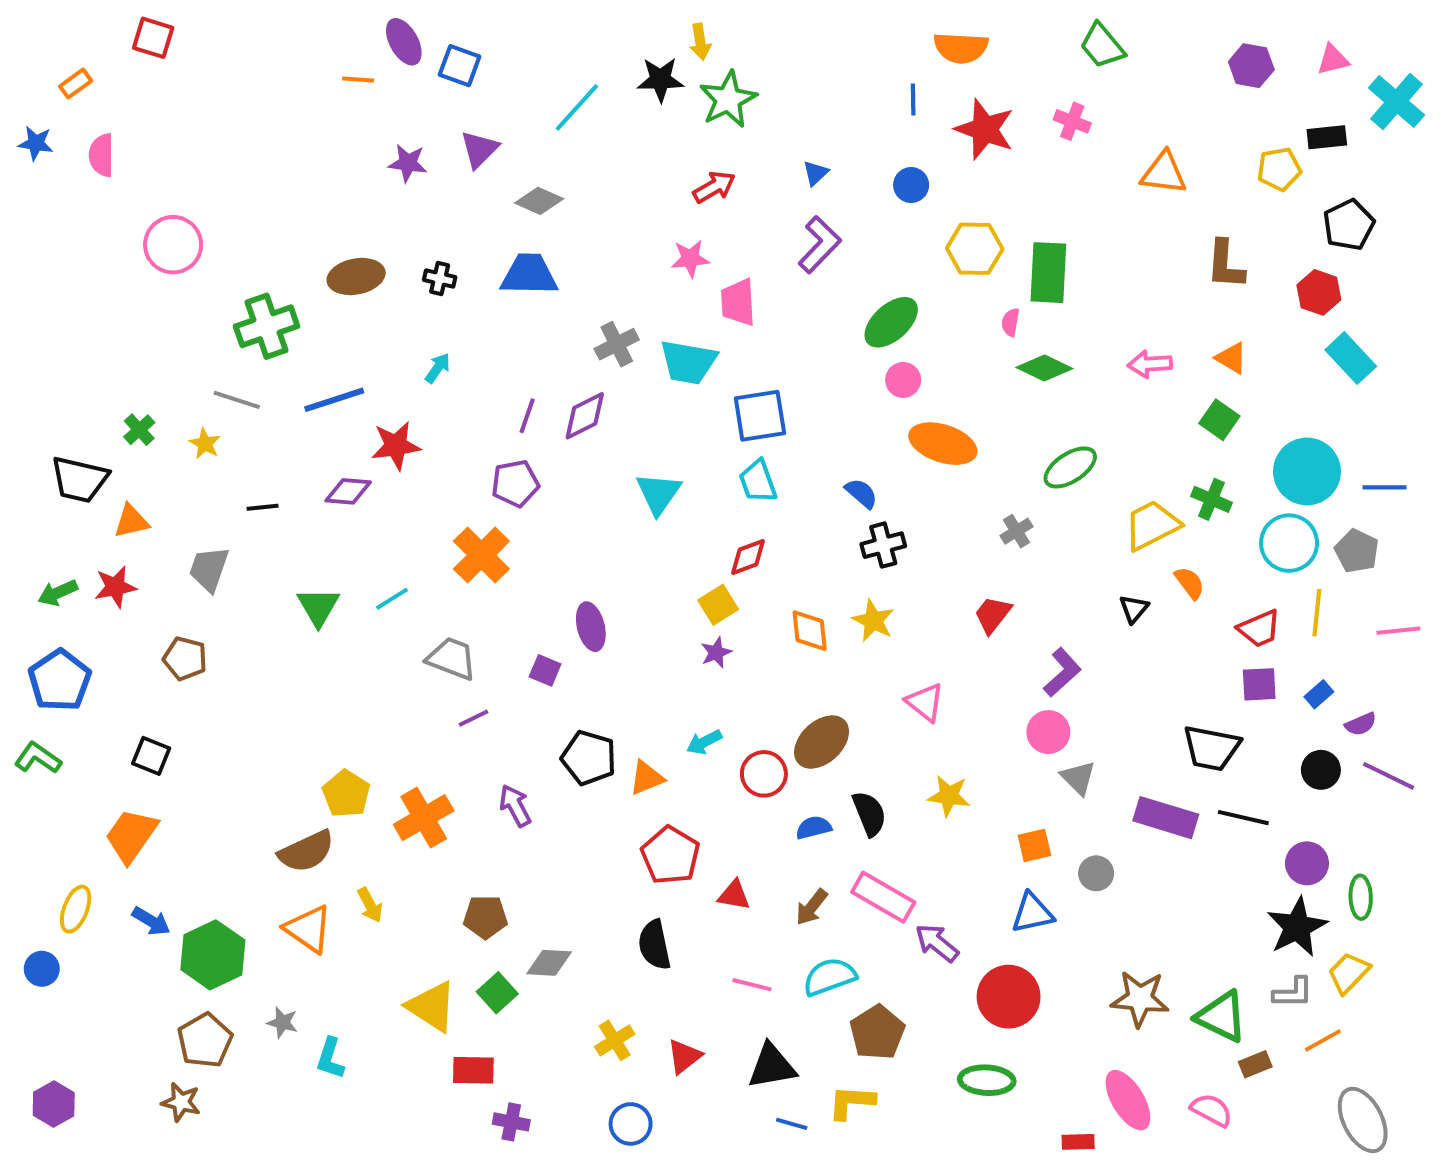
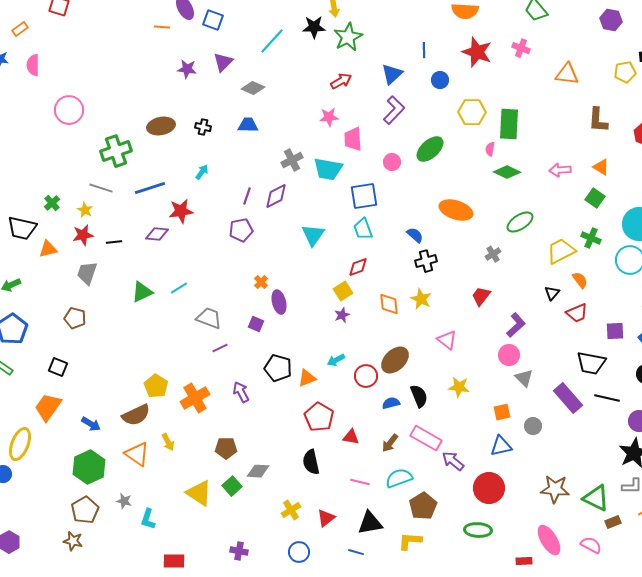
blue line: (913, 99) -> (424, 50), moved
blue triangle: (816, 173) -> (392, 74), size x1.6
blue trapezoid: (529, 275) -> (248, 125), size x0.7
pink circle: (903, 380) -> (392, 162), moved
orange cross: (481, 555) -> (261, 282), moved, size x0.5
red star: (115, 587) -> (83, 235), moved
green triangle: (318, 607) -> (142, 292), turned 35
red trapezoid: (1259, 629) -> (577, 313), moved
purple rectangle: (1166, 818) -> (568, 398), turned 32
yellow ellipse: (76, 909) -> (20, 444), size x1.4
blue arrow: (151, 921) -> (91, 424), moved
red rectangle: (473, 1070) -> (174, 561), moved
blue line: (792, 1124) -> (356, 552), moved

